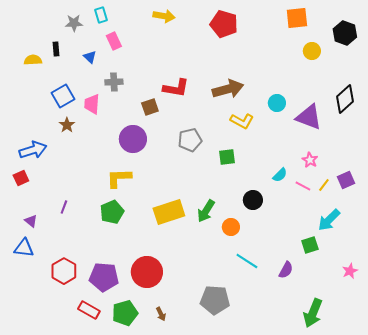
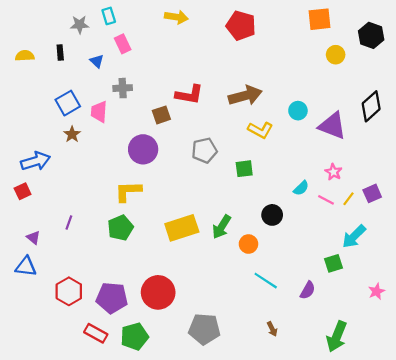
yellow semicircle: (33, 60) -> (25, 56), moved
gray pentagon: (215, 300) -> (204, 329), moved
brown arrow: (161, 314) -> (272, 329), moved

